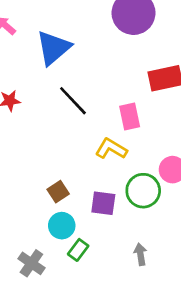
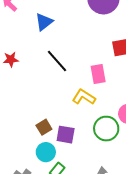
blue triangle: (53, 48) -> (44, 22), size x0.7
purple square: (103, 203) -> (66, 135), moved

